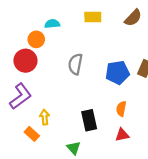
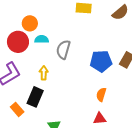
cyan semicircle: (52, 24) -> (42, 39), moved
yellow arrow: (45, 117) -> (44, 73), moved
black rectangle: (89, 120) -> (35, 97), moved, turned 30

